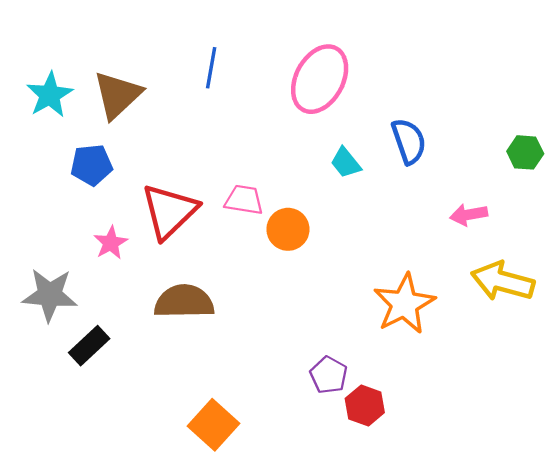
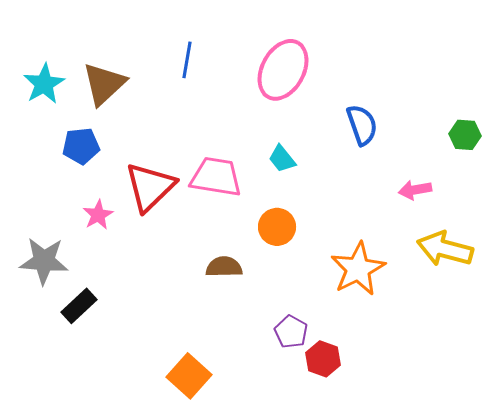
cyan trapezoid: (346, 163) -> (282, 159), moved
pink trapezoid: (244, 200) -> (216, 177), size x1.5
orange circle: (288, 229) -> (277, 227), moved
brown semicircle: (184, 302) -> (224, 267), moved, size x0.7

